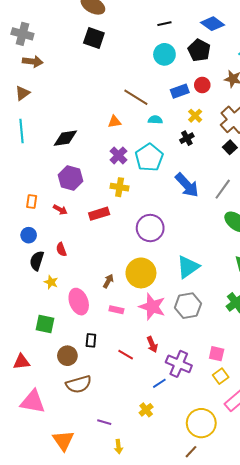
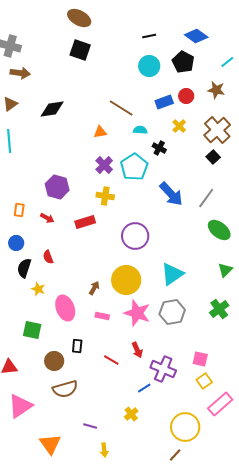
black diamond: (65, 138) -> (52, 109), moved
black cross: (187, 138) -> (159, 148), moved, turned -32
pink triangle: (33, 402) -> (20, 406), turned -44

